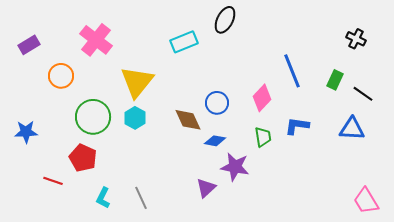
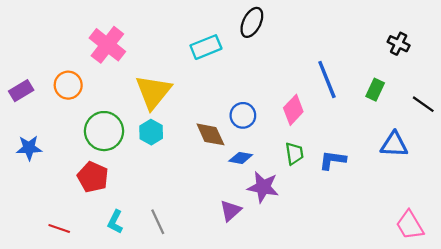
purple rectangle: (29, 45) -> (21, 91), moved
black line: (363, 94) -> (423, 104), moved
blue L-shape: (297, 126) -> (333, 160), moved
red line: (53, 181) -> (59, 229), moved

